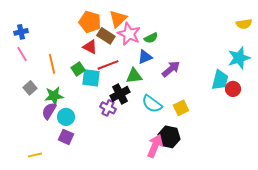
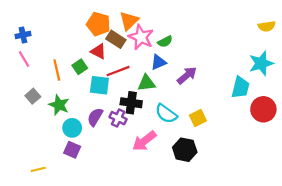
green square: (78, 69) -> (80, 67), moved
red circle: (233, 89) -> (263, 109), moved, size x1.5
black cross: (120, 94) -> (131, 103), turned 36
green star: (54, 96) -> (59, 105), turned 30
purple semicircle: (49, 111) -> (95, 117), moved
pink arrow: (155, 146) -> (144, 141), moved, turned -150

